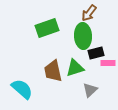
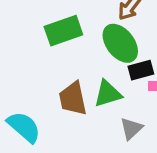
green ellipse: (83, 36) -> (120, 43), turned -35

